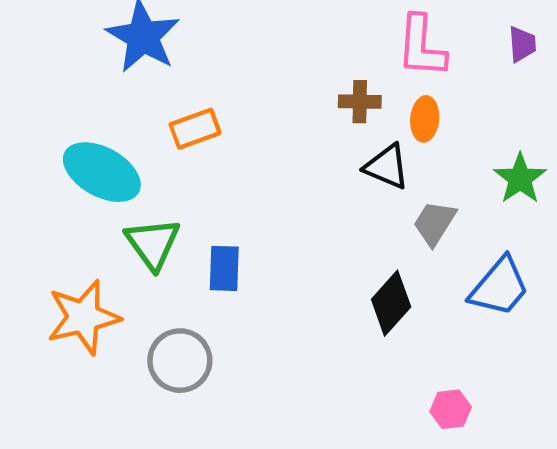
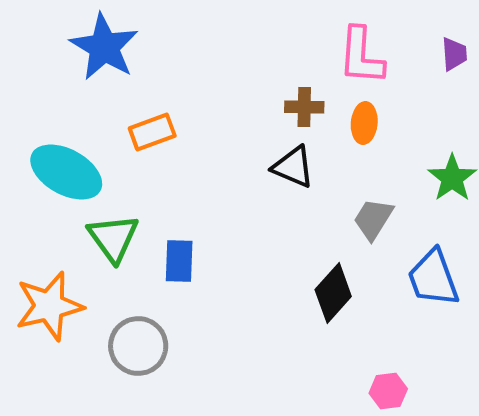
black triangle: (387, 167) -> (293, 167), moved
blue trapezoid: (499, 287) -> (433, 278), turned 120

